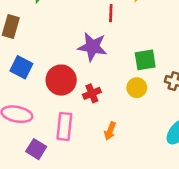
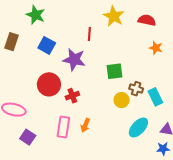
blue square: (21, 67) -> (47, 45), moved
yellow circle: (137, 88) -> (122, 100), moved
pink rectangle: (64, 126) -> (63, 127), moved

